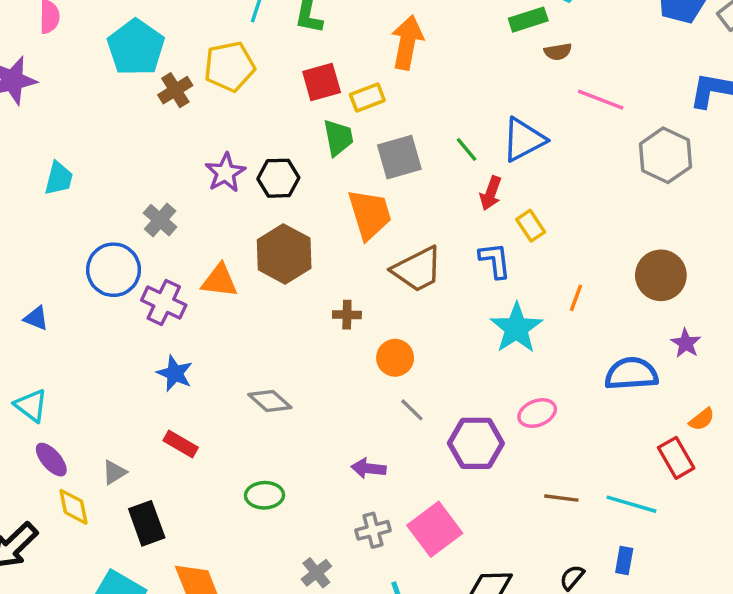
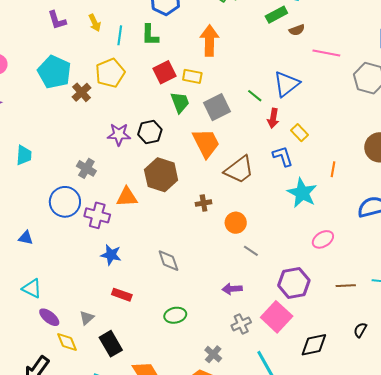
yellow rectangle: (367, 98) -> (192, 76), turned 42
purple star: (225, 173) -> (119, 134), turned -30
gray diamond: (270, 401) -> (168, 261), turned 40
purple hexagon: (476, 443) -> (294, 283), moved

